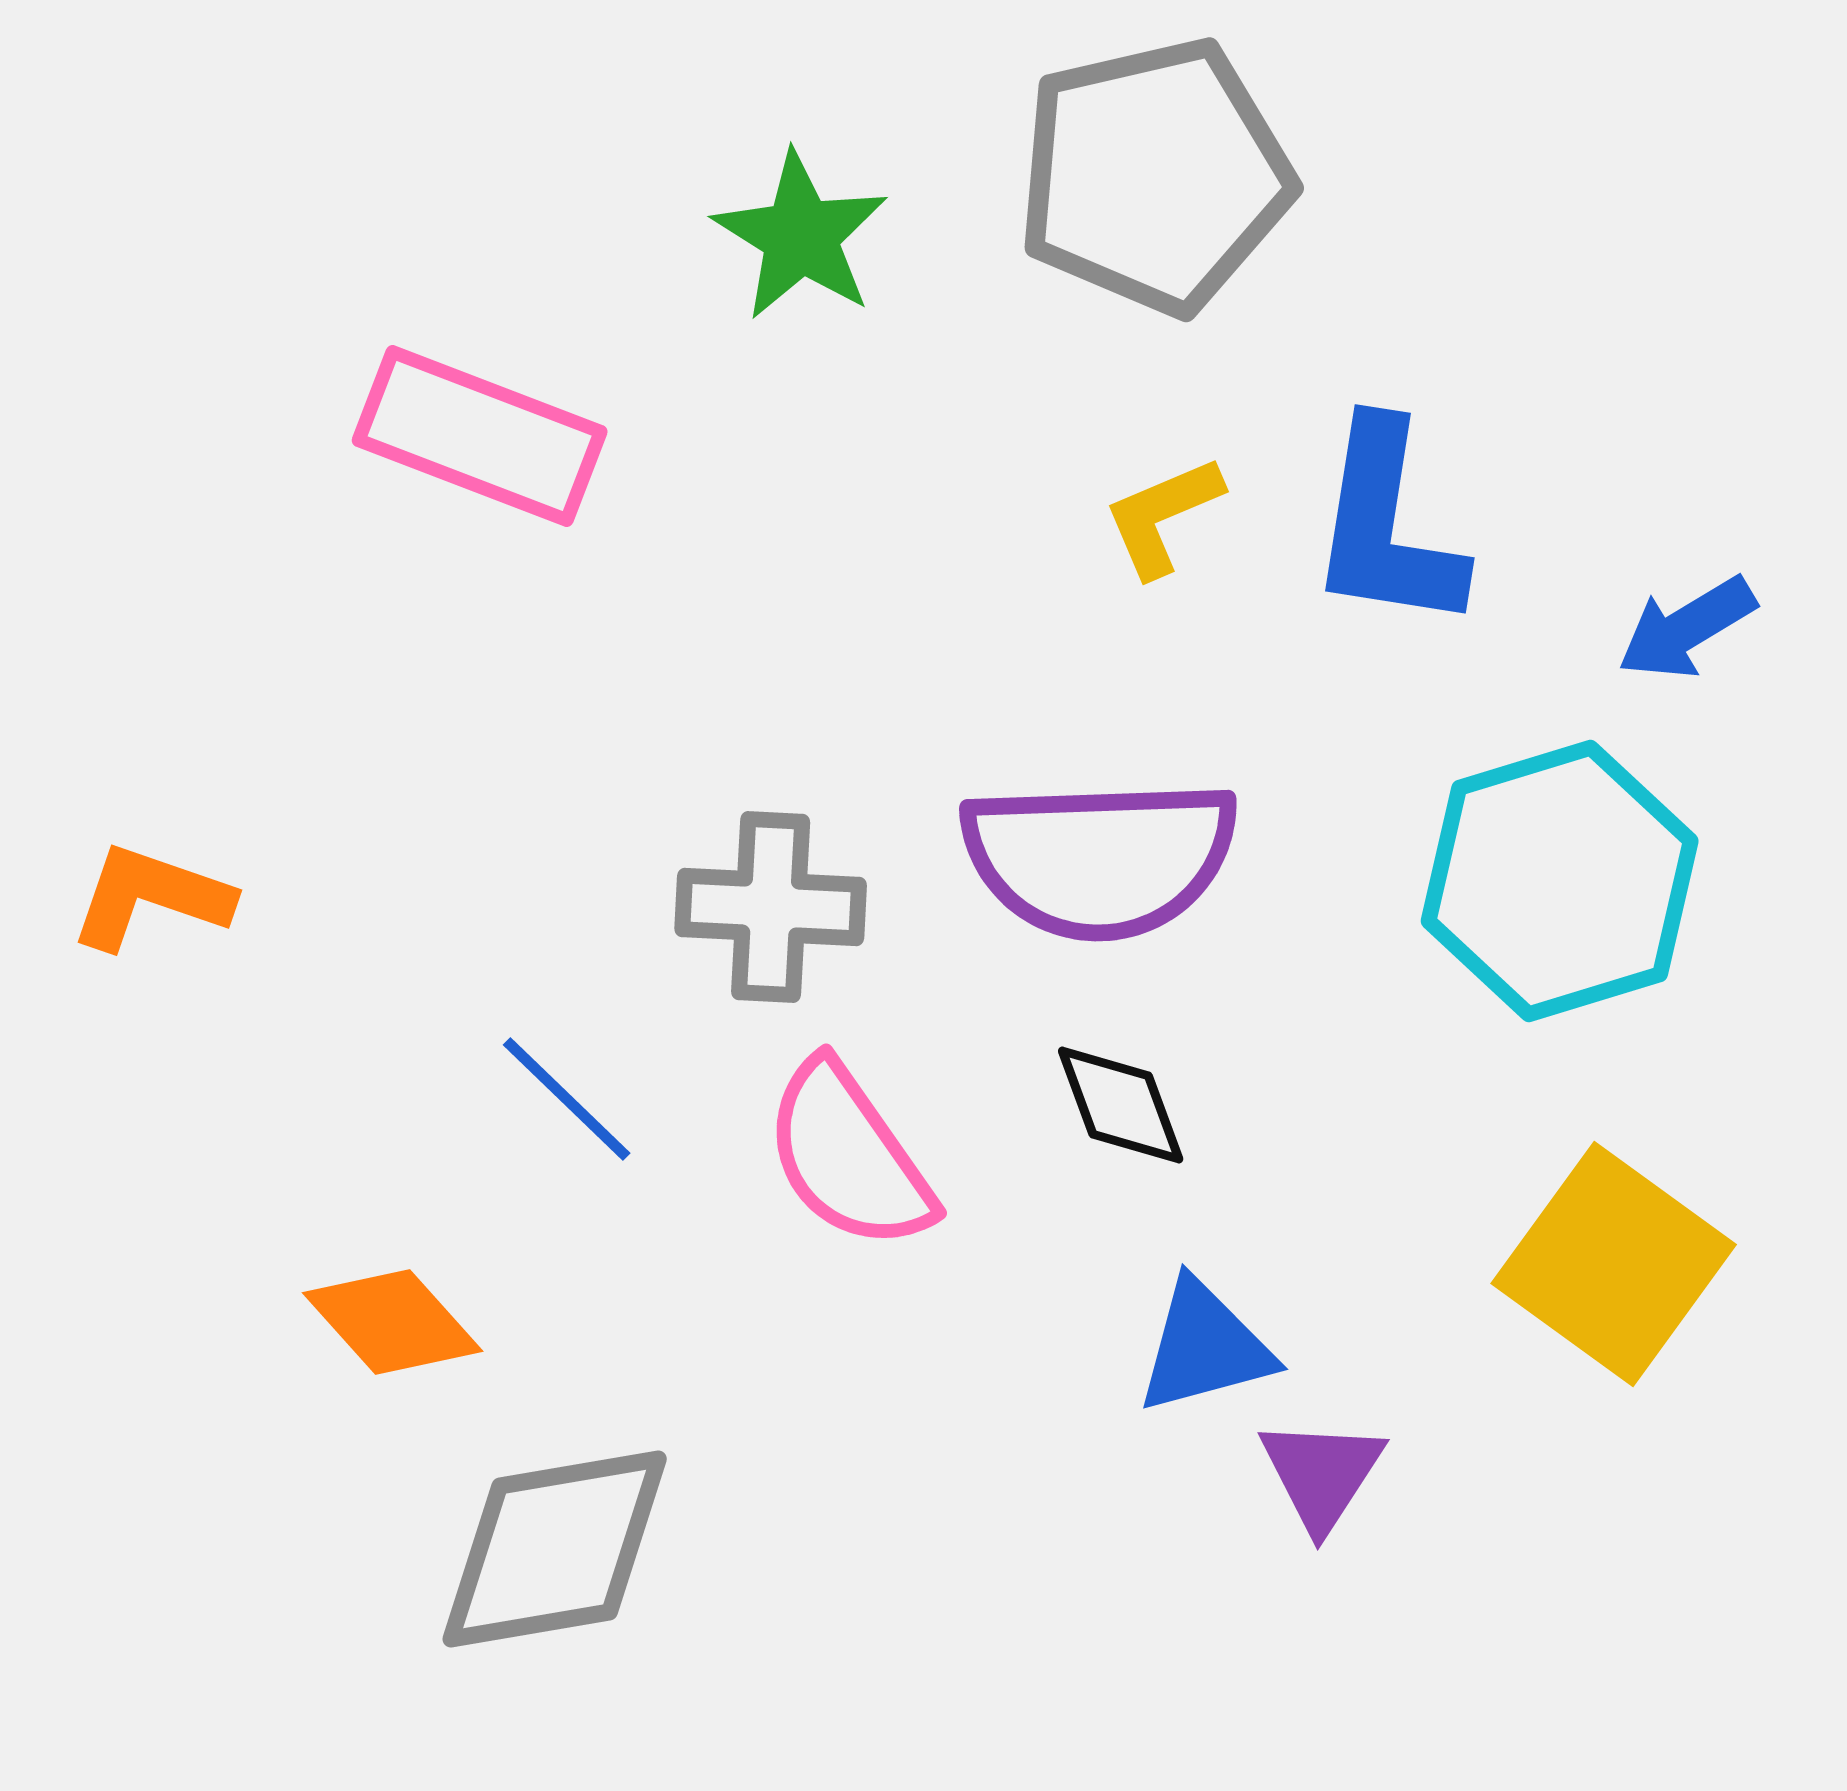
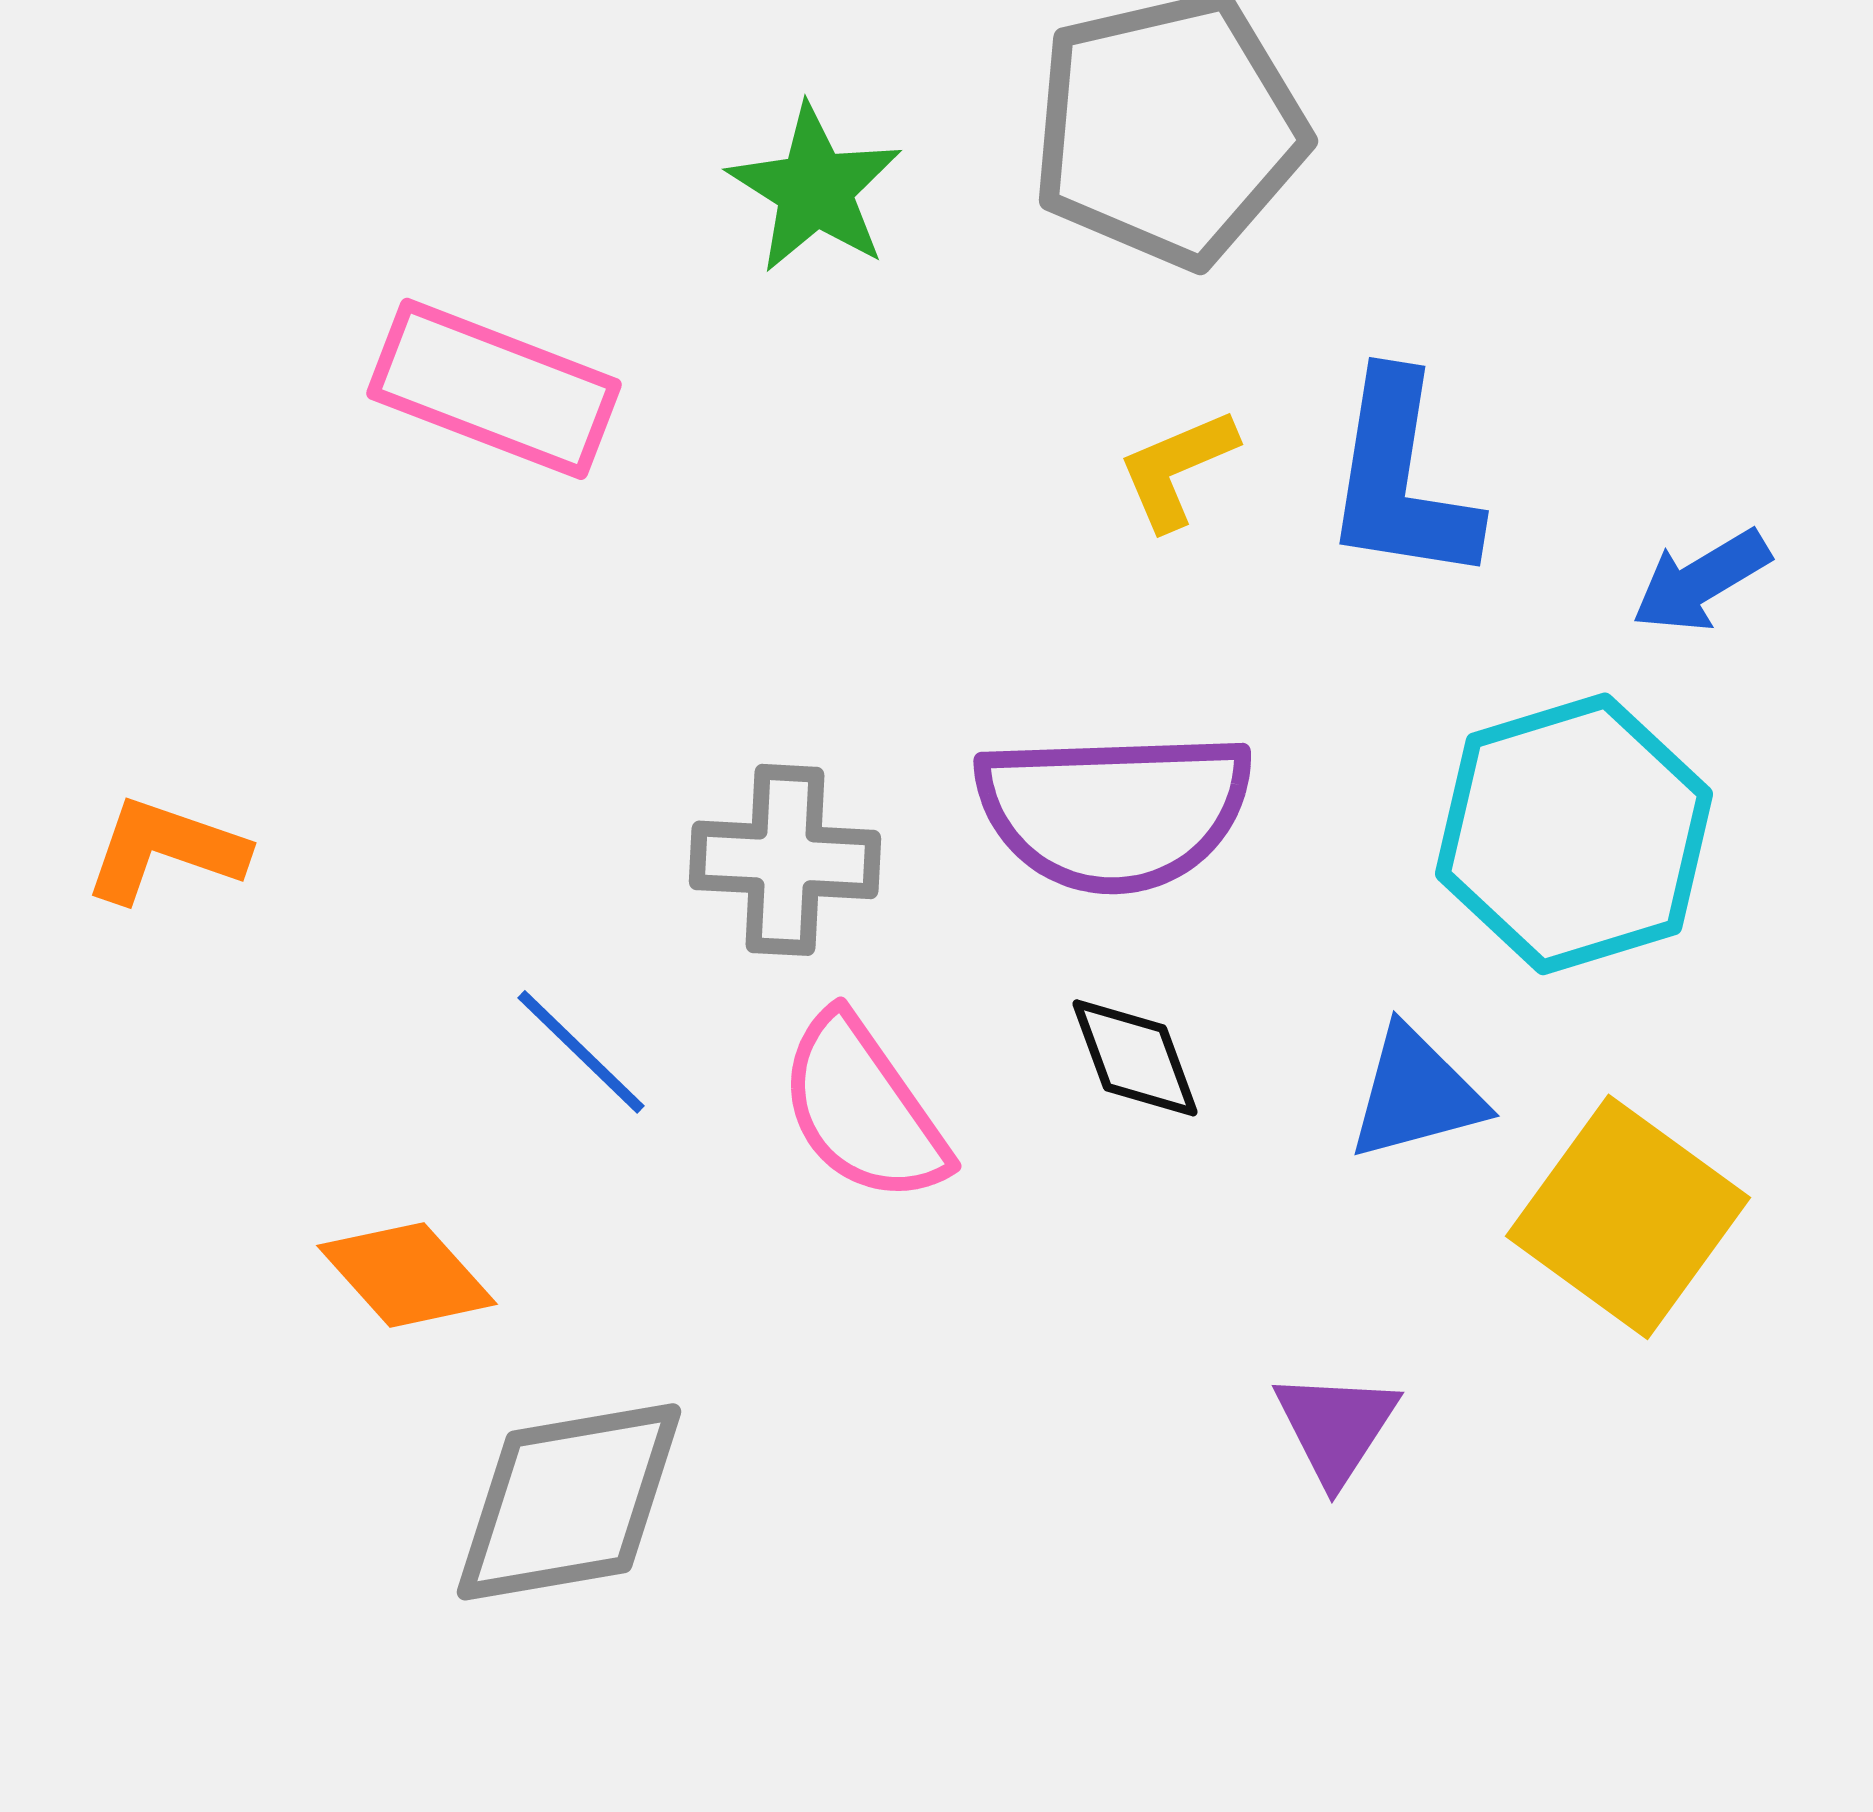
blue triangle: (1205, 1347) -> (1416, 1094), moved

